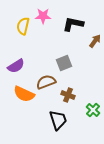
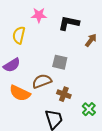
yellow semicircle: (23, 26) -> (19, 35), moved
gray square: (64, 63) -> (60, 62), turned 35

